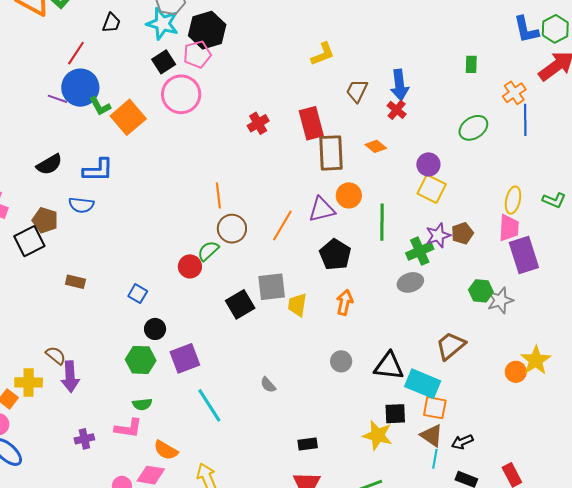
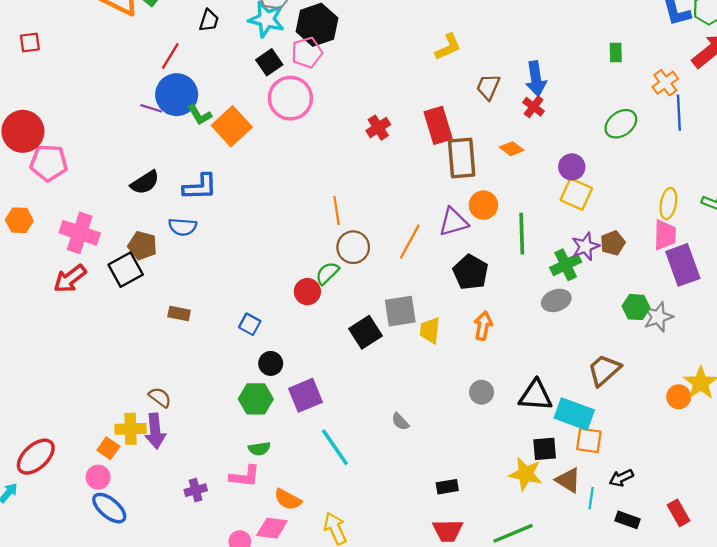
purple arrow: (70, 377) -> (155, 431), moved
brown triangle: (432, 436) -> (568, 480), moved

